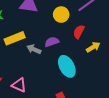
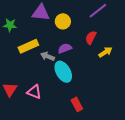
yellow circle: (61, 15) -> (63, 21), moved
cyan ellipse: (67, 66) -> (63, 72), moved

